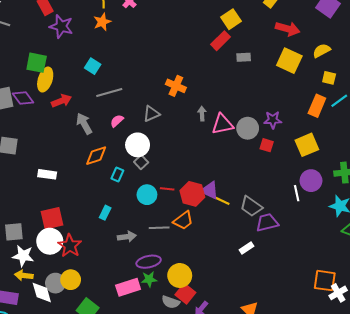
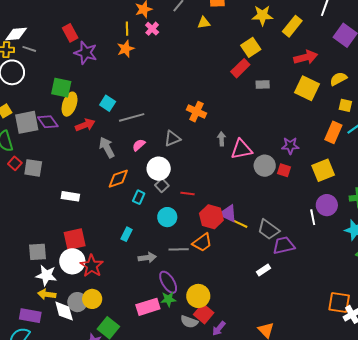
red arrow: (288, 29) -> (306, 57), turned -30
cyan square: (93, 66) -> (108, 103), moved
gray circle: (248, 128) -> (265, 166), moved
red line: (167, 189) -> (188, 193), moved
purple ellipse: (149, 262) -> (168, 282), turned 70

